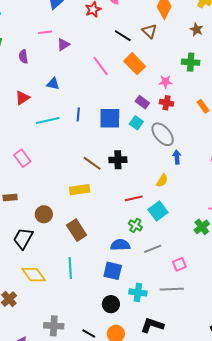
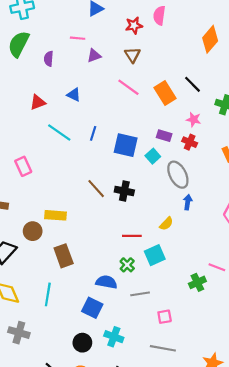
brown triangle: (149, 31) -> (132, 55), moved
black line: (123, 36) -> (192, 84), moved
pink line: (101, 66) -> (128, 87), turned -30
purple rectangle: (142, 102) -> (164, 136), turned -32
cyan line: (48, 120) -> (59, 132), turned 35
yellow rectangle: (80, 190) -> (55, 215), moved
gray line: (172, 289) -> (163, 348), moved
gray cross: (54, 326) -> (19, 333), moved

